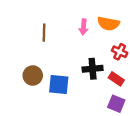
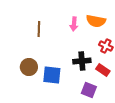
purple square: (116, 104) -> (89, 90), moved

